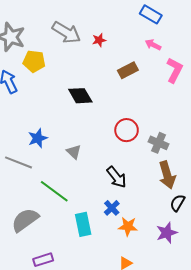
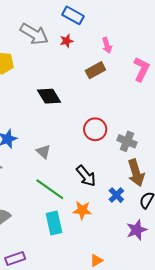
blue rectangle: (151, 14) -> (73, 15), moved
pink arrow: (153, 45) -> (107, 45), moved, turned -133
green line: (54, 191) -> (50, 189), moved
blue cross: (112, 208) -> (116, 195), moved
orange star: (128, 226) -> (82, 210), moved

